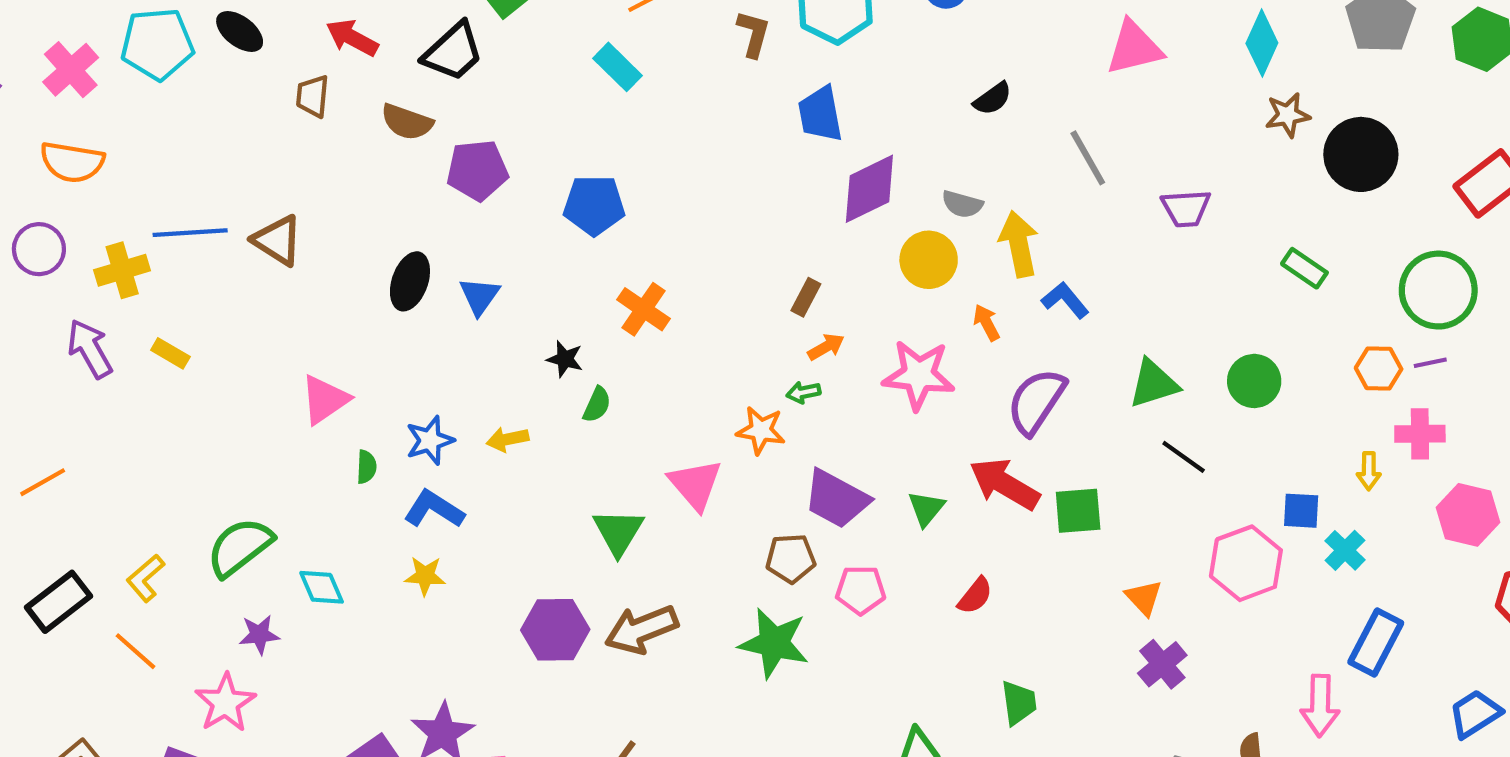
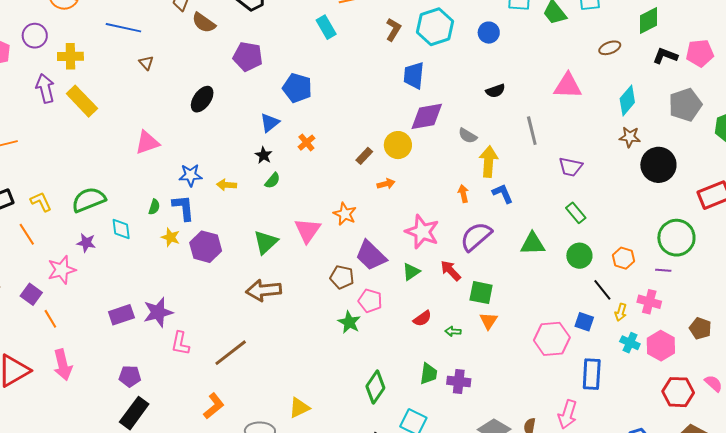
brown semicircle: (407, 122) -> (204, 23), moved
blue line: (190, 233) -> (123, 28), moved
brown triangle: (278, 240) -> (146, 63), size x0.6
yellow circle: (929, 260) -> (398, 145), moved
green rectangle: (1304, 268) -> (576, 213), moved
blue triangle: (480, 296) -> (270, 123), moved
brown rectangle: (806, 297) -> (364, 156), moved
orange cross: (644, 309) -> (306, 143), size x0.7
yellow rectangle: (170, 353) -> (82, 101), size x1.8
orange hexagon: (1379, 369) -> (623, 258), moved
pink star: (919, 375) -> (422, 232), moved
green arrow: (803, 392) -> (453, 331), moved
black line: (1184, 457) -> (602, 290), moved
green semicircle: (366, 467) -> (154, 207), moved
red arrow: (1005, 484) -> (451, 271), size x0.7
blue L-shape: (434, 509) -> (183, 208), turned 36
cyan cross: (1345, 550) -> (630, 343), moved, turned -36
yellow L-shape: (146, 578) -> (41, 202), turned 90
orange triangle: (1144, 598) -> (489, 321), moved
purple hexagon: (555, 630) -> (206, 247), moved
blue rectangle: (1376, 642) -> (592, 374), moved, turned -40
green star: (774, 643) -> (349, 322), moved, size x0.7
purple cross: (1162, 664) -> (459, 382), moved, turned 30

